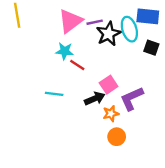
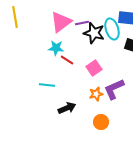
black star: (109, 34) -> (94, 33), turned -30
pink square: (109, 85) -> (94, 68), moved
black arrow: (95, 99) -> (67, 108), moved
orange star: (111, 114) -> (96, 94), moved

